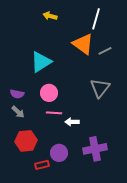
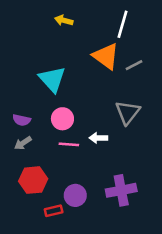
cyan triangle: (41, 62) -> (52, 79), turned -40
gray arrow: (18, 112) -> (23, 143), turned 104
white arrow: (72, 122) -> (98, 138), moved

